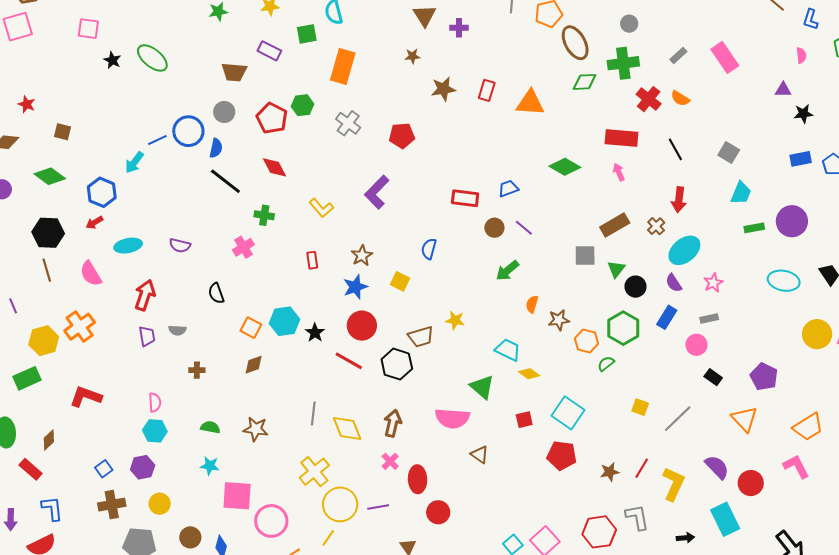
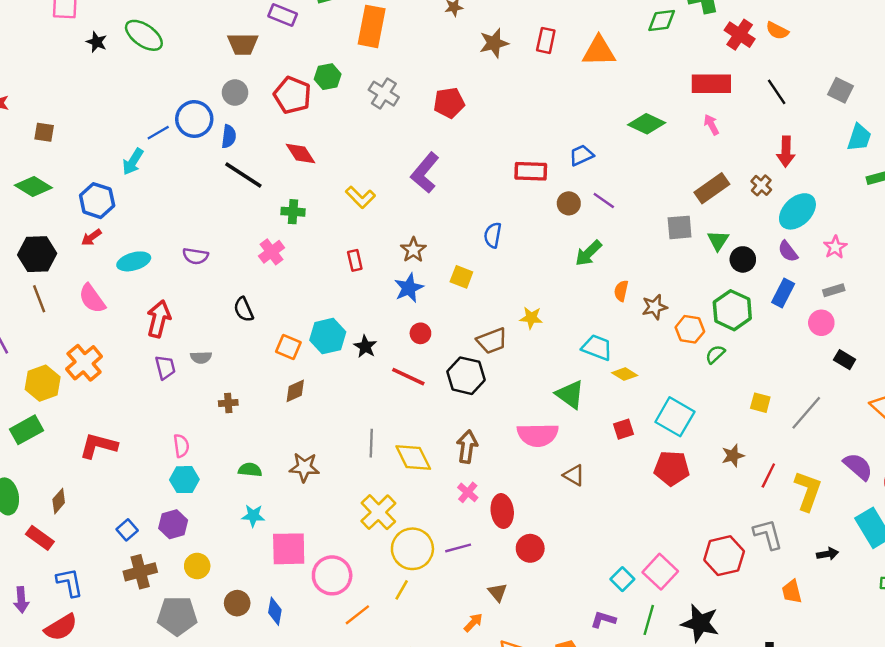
red circle: (362, 326) -> (420, 333), size x0.6
brown star: (610, 472) -> (733, 456), moved

